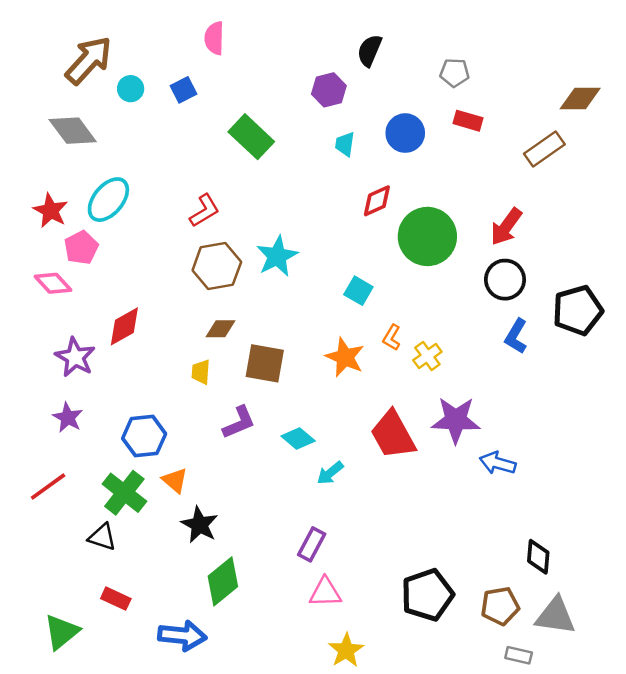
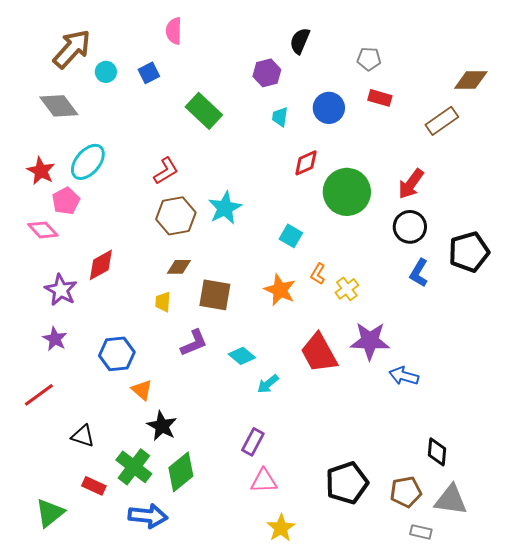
green cross: (124, 493) -> (134, 467), moved

